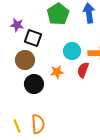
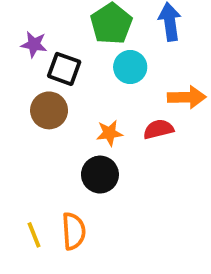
cyan circle: (72, 51) -> (130, 67), moved
red semicircle: (83, 70) -> (158, 129), turned 56
black circle: (34, 84) -> (100, 175), moved

